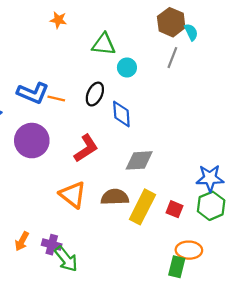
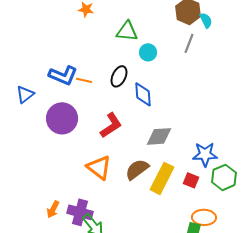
blue star: (210, 178) -> (205, 154), moved
brown semicircle: (115, 197) -> (137, 169), turned -35
purple cross: (52, 245) -> (80, 212), size x1.4

